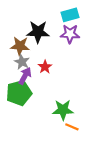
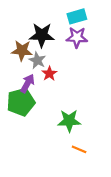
gray star: (22, 62) -> (37, 60), moved
orange line: (72, 127) -> (79, 149), moved

